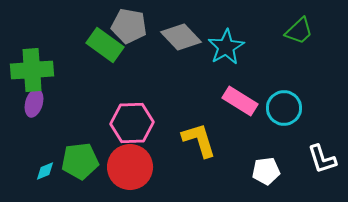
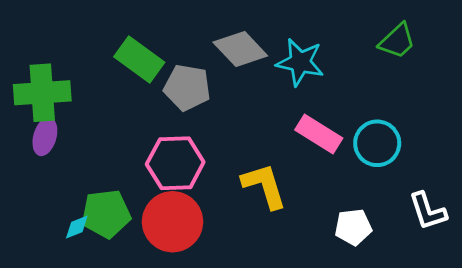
gray pentagon: (129, 26) -> (187, 87), moved
cyan star: (226, 47) -> (300, 62), turned -30
cyan diamond: (45, 171) -> (77, 227), moved

